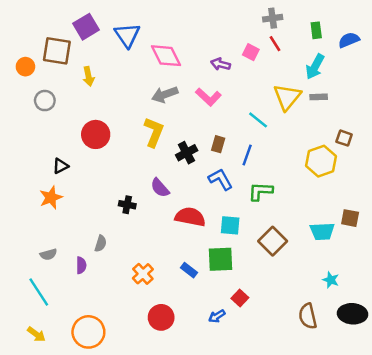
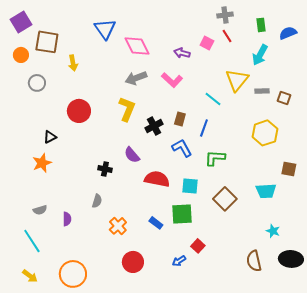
purple square: (86, 27) -> (21, 22), moved
gray rectangle: (319, 97) -> (262, 91), moved
brown square: (344, 138) -> (284, 98), moved
brown square: (350, 218) -> (289, 169), moved
gray semicircle: (101, 243) -> (97, 201), moved

